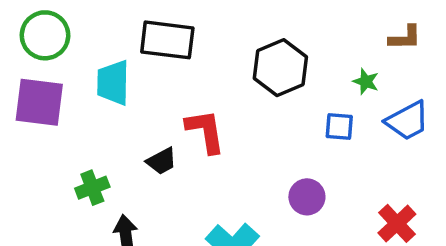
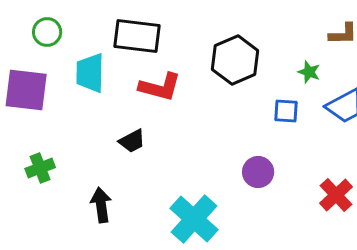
green circle: (45, 35) -> (47, 32), moved, size x0.7
red L-shape: (205, 131) -> (160, 87), moved, turned 114
green cross: (92, 188) -> (40, 168), moved

